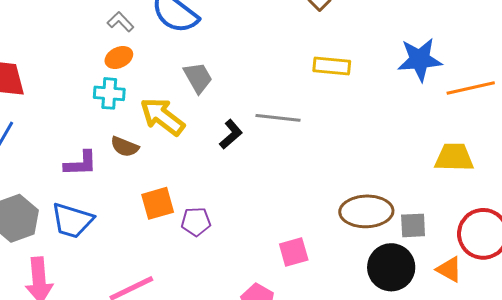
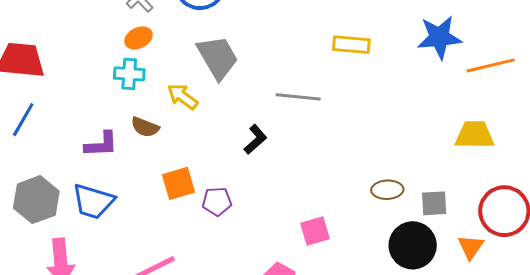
gray trapezoid: (198, 78) -> (218, 57), size x1.4
yellow arrow: (162, 117) -> (183, 97), size x0.7
black L-shape: (231, 134) -> (255, 139), moved
brown ellipse: (366, 211) -> (387, 190), size x0.6
orange triangle: (449, 269) -> (471, 247), turned 36

